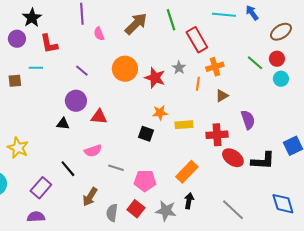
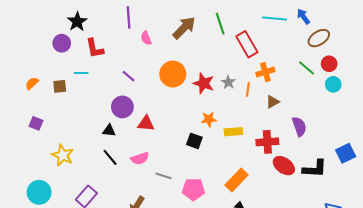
brown ellipse: (281, 32) -> (319, 38), moved
gray star: (179, 68) -> (228, 82), moved
black line: (68, 169) -> (110, 157), moved

